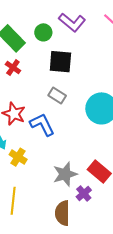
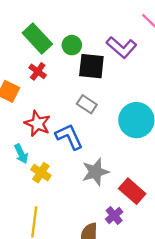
purple L-shape: (72, 22) -> (121, 47), moved
green circle: (43, 32) -> (72, 45), moved
gray star: (65, 174) -> (95, 172), moved

